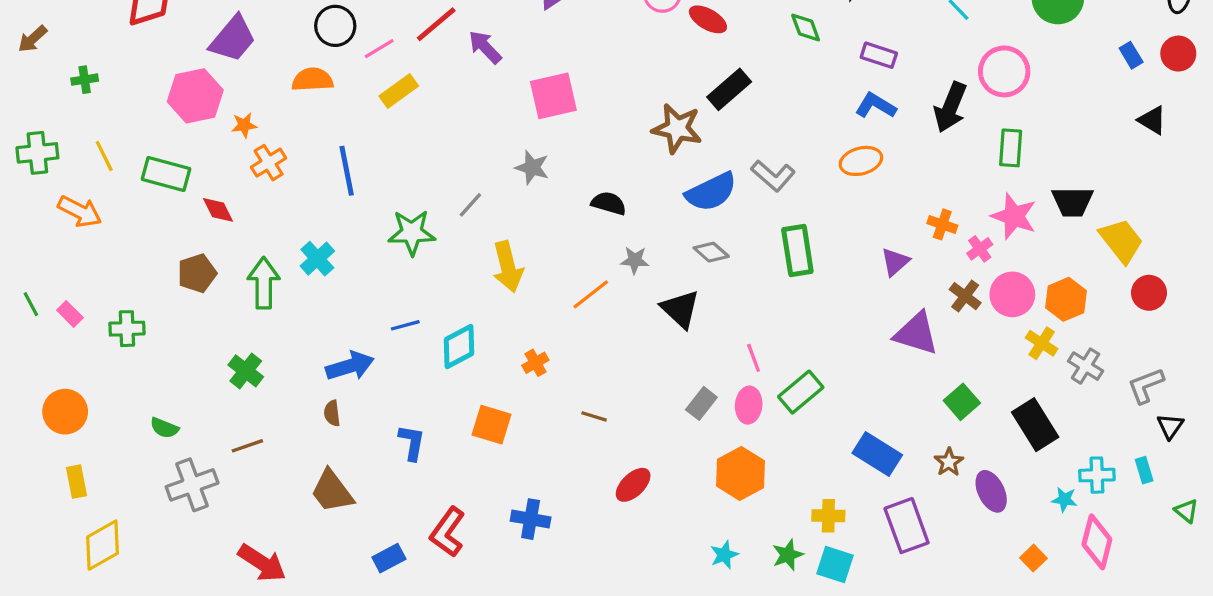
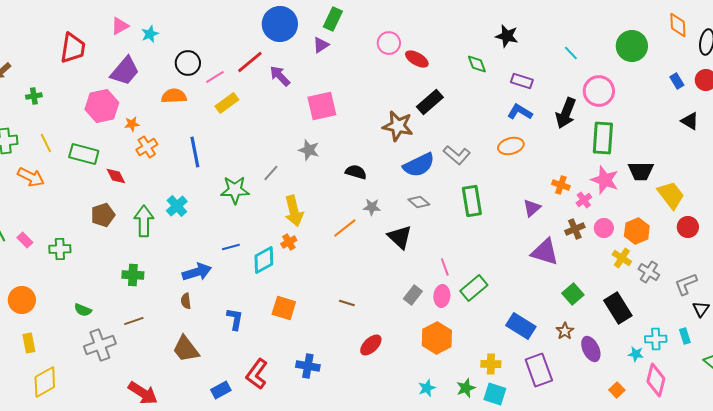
green rectangle: (1011, 148) -> (603, 138), size x1.4
pink circle: (1012, 294) -> (604, 228), size x0.7
brown cross: (965, 296) -> (575, 229), turned 30
orange cross: (535, 363) -> (289, 242), moved
green cross: (246, 371) -> (133, 275), turned -35

